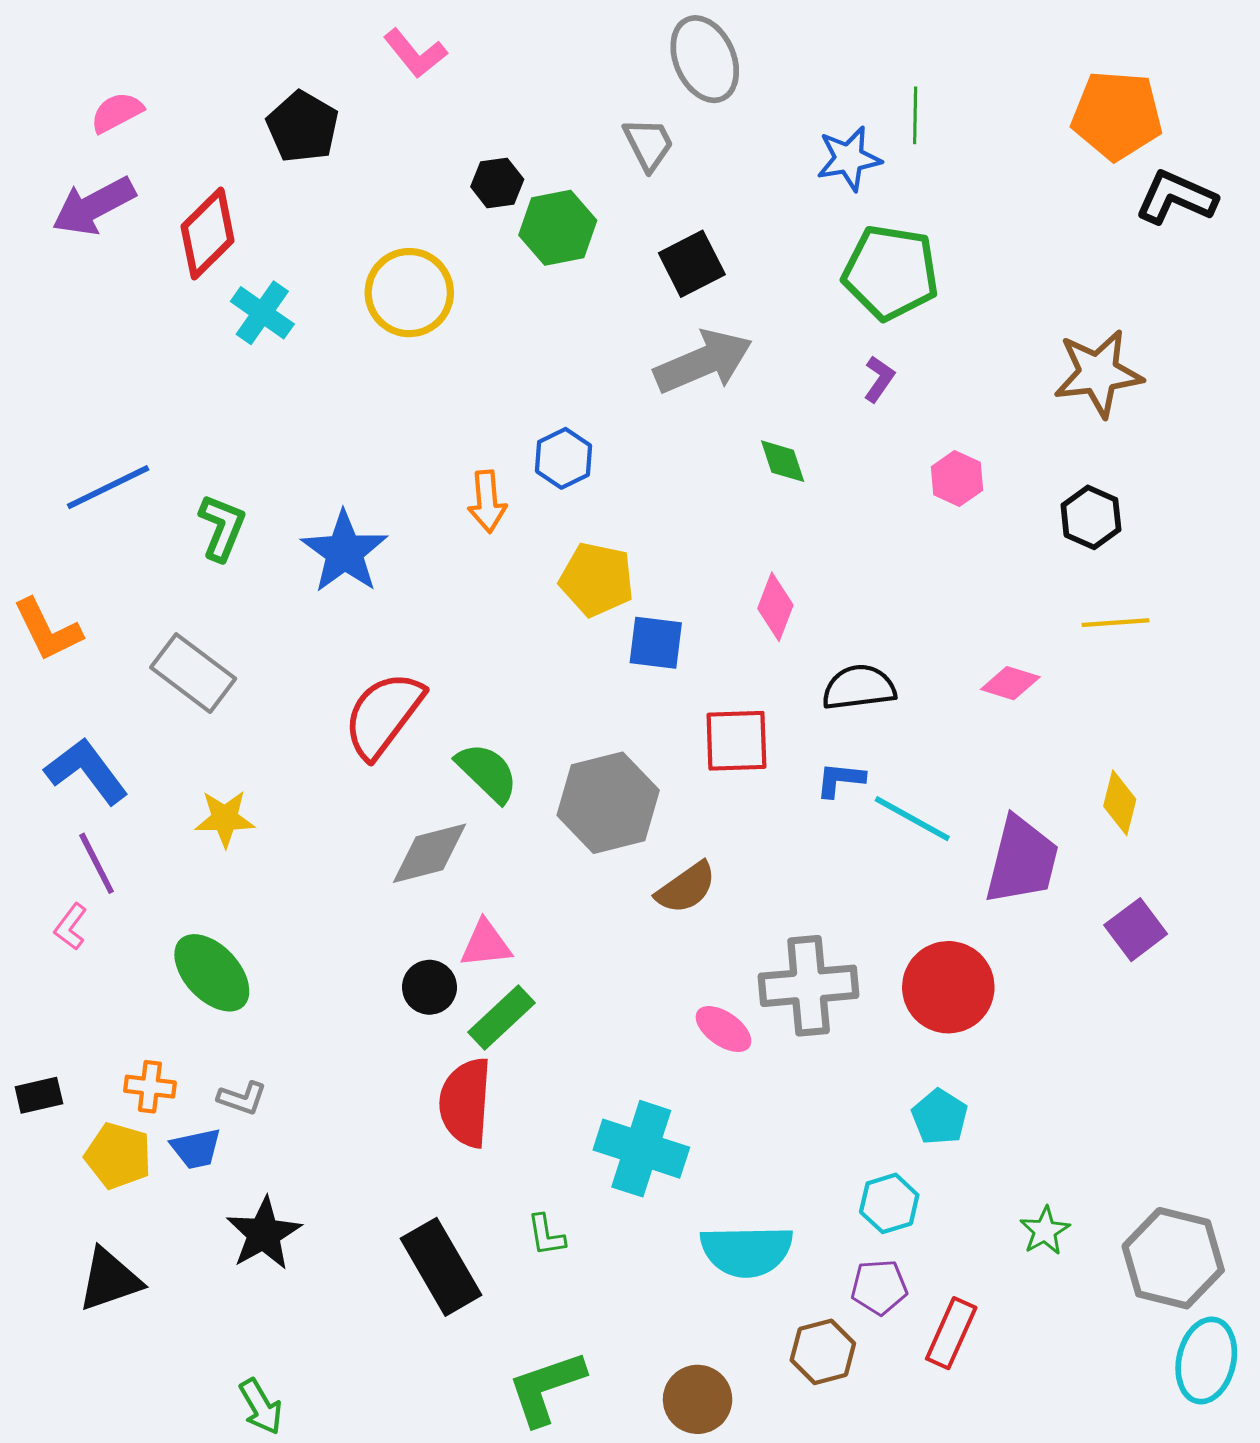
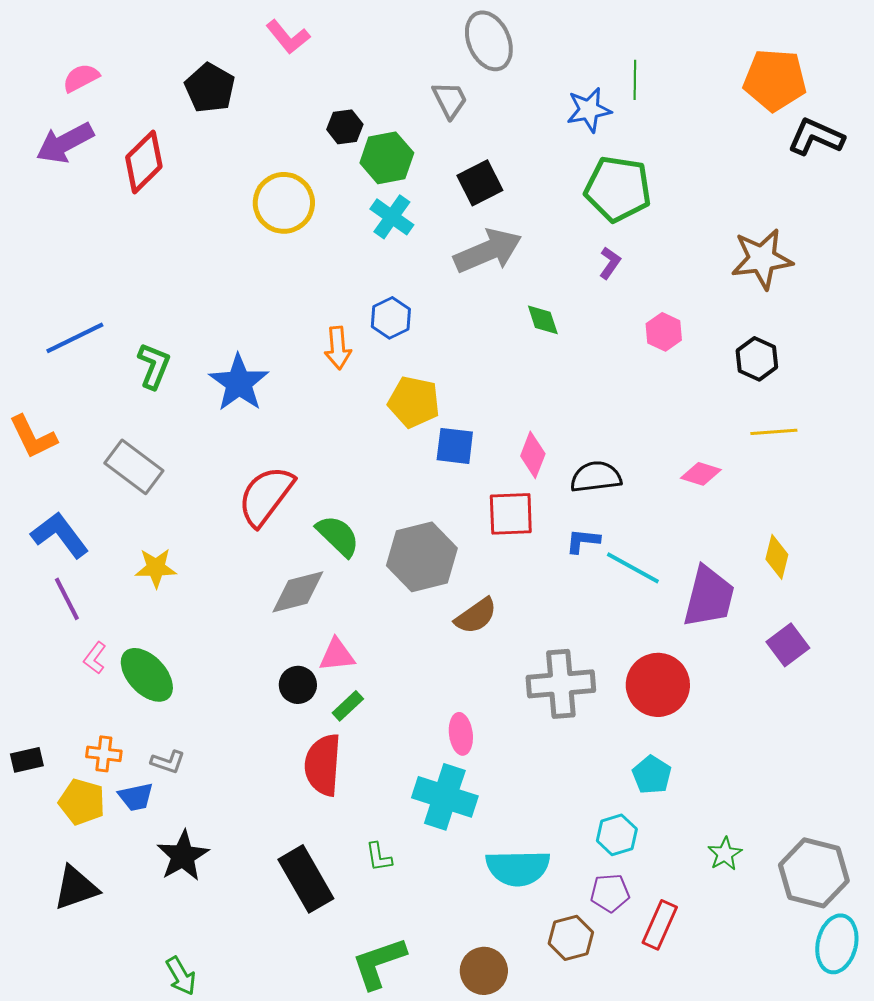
cyan cross: (262, 313) -> (392, 217), moved
pink diamond: (775, 607) -> (533, 455), moved
pink L-shape: (71, 927) -> (95, 658), moved
green rectangle: (502, 1017) -> (348, 706), size x0.7
pink ellipse: (723, 1029) -> (461, 734), moved, turned 48

